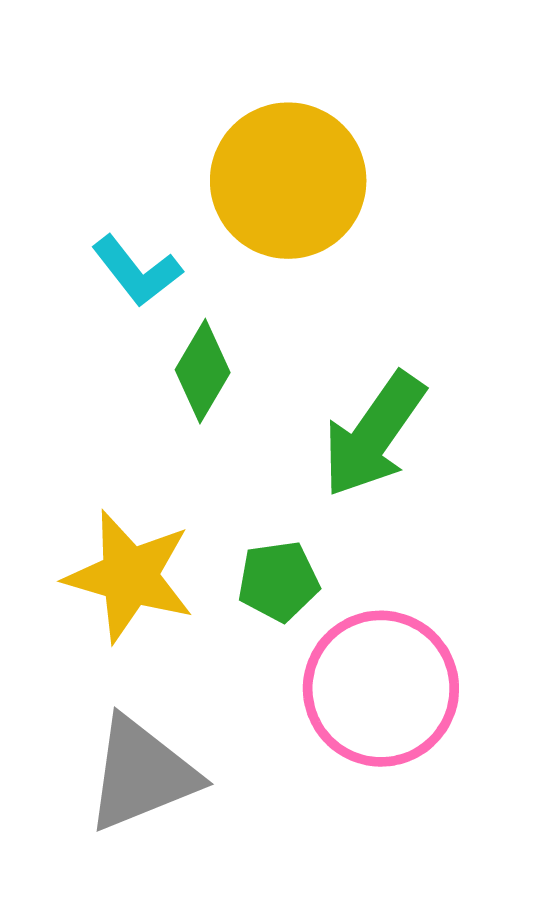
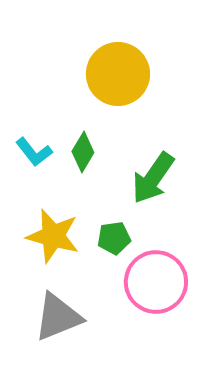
cyan L-shape: (137, 271) -> (34, 152), moved

